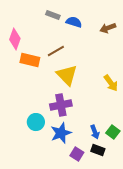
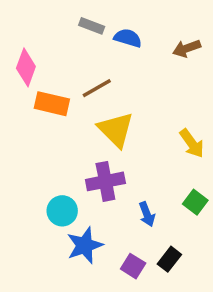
blue arrow: (95, 132) -> (147, 214), moved
green square: (113, 132) -> (195, 202), moved
blue star: (61, 133) -> (85, 245), moved
black rectangle: (98, 150) -> (169, 259), turned -72

